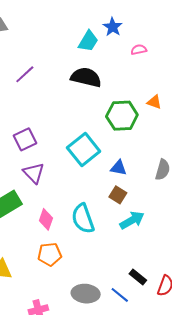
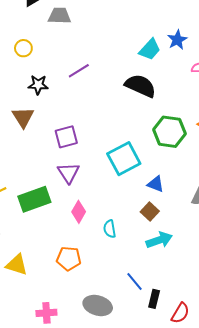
pink diamond: (46, 219) -> (79, 212), moved
cyan semicircle: (83, 219) -> (110, 229), size x0.6
black rectangle: (138, 277) -> (154, 299), turned 54
blue line: (120, 295) -> (135, 281), moved

